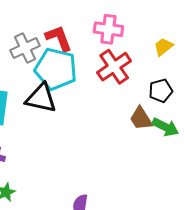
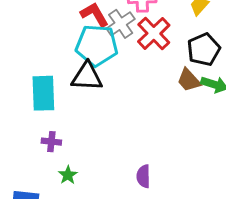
gray cross: (25, 48) -> (121, 24), moved
black pentagon: (161, 91) -> (204, 49), size x1.4

